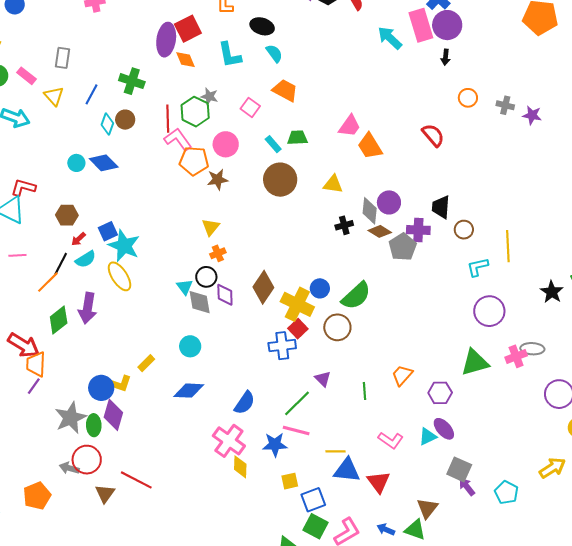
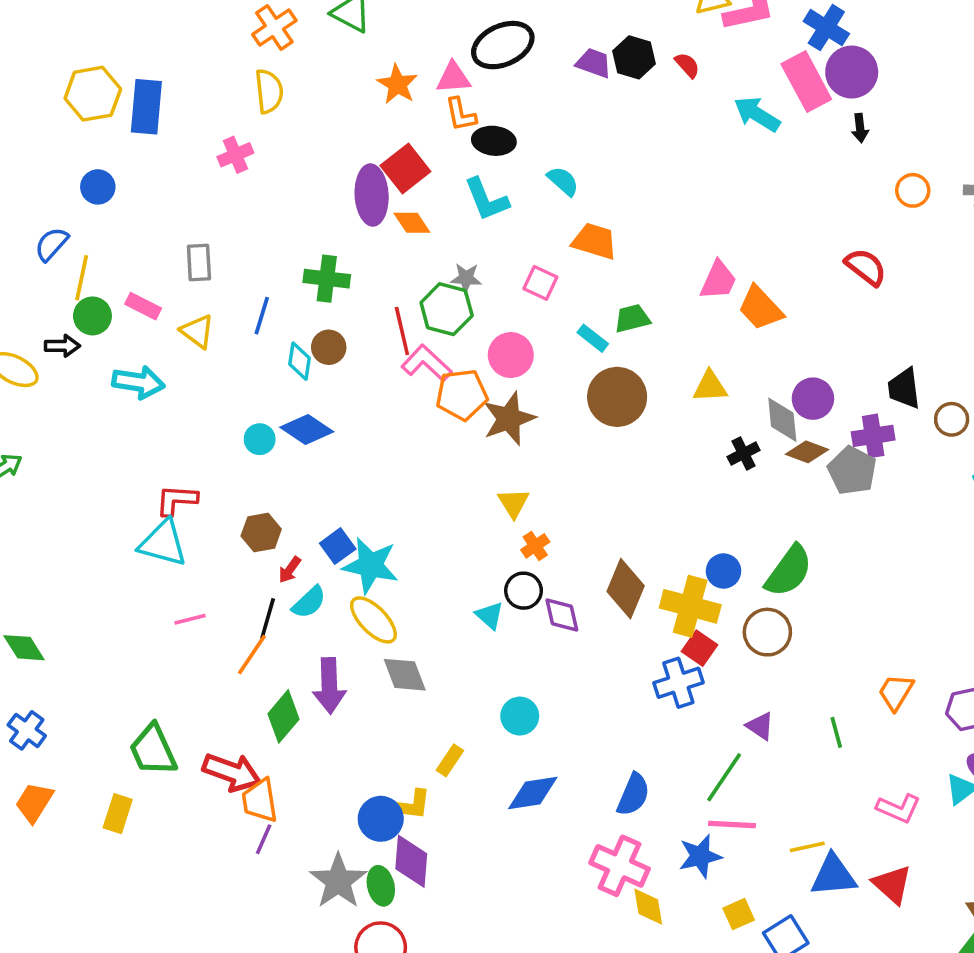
black ellipse: (262, 26) -> (494, 141), moved
brown star: (218, 179) -> (509, 419), size x1.4
gray diamond: (200, 302) -> (405, 675), moved

